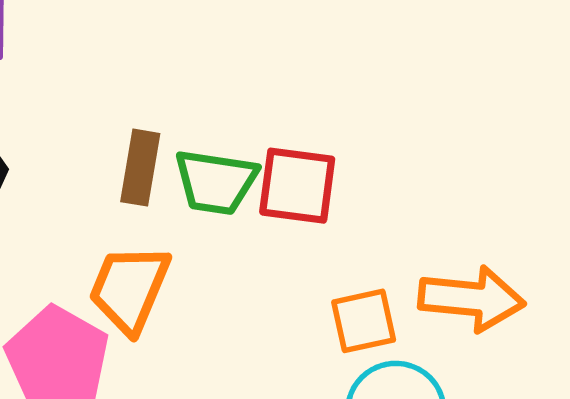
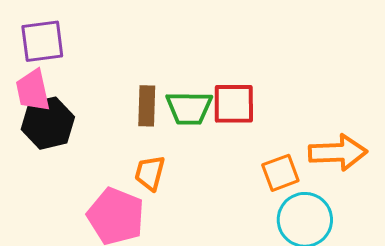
orange trapezoid: (129, 289) -> (150, 173), size x0.7

